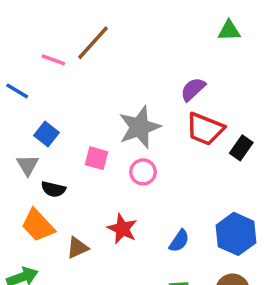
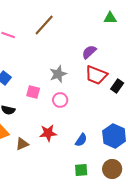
brown line: (93, 43) -> (44, 25), moved
gray star: (140, 127) -> (58, 74), size x0.7
red star: (122, 229) -> (48, 133), turned -30

